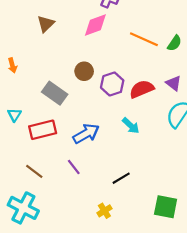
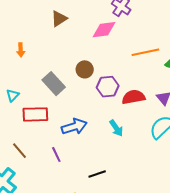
orange line: (144, 39) -> (145, 52), turned -48

